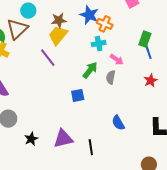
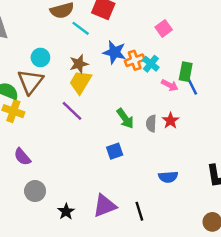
orange cross: (105, 24) -> (135, 60), turned -35
cyan cross: (99, 44) -> (151, 64), moved, turned -32
pink arrow: (117, 60) -> (170, 85), moved
green arrow: (90, 70) -> (125, 118), turned 114
red star: (151, 80) -> (170, 121), moved
blue semicircle: (118, 123) -> (168, 177), turned -56

